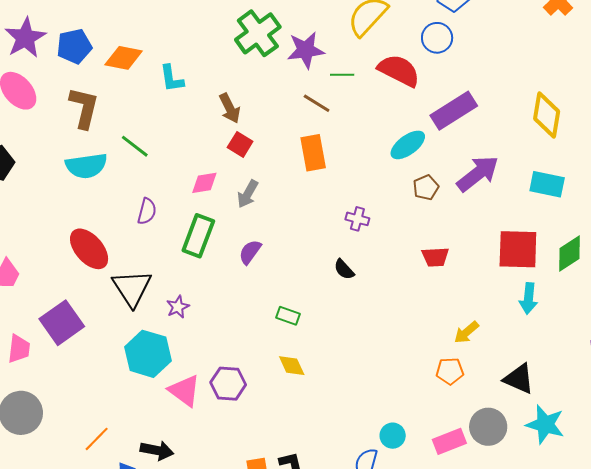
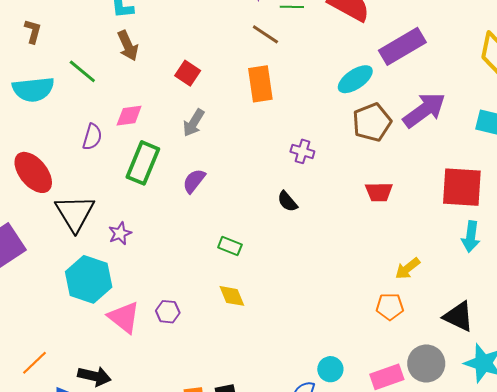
brown L-shape: (84, 108) -> (33, 31), size x0.6
brown arrow: (230, 108) -> (128, 46), moved
pink diamond: (204, 183) -> (129, 116), moved
brown pentagon: (426, 187) -> (372, 122), size x1.5
purple hexagon: (228, 384) -> (168, 312), size x0.7

